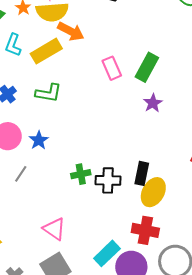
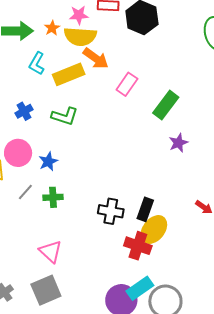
pink rectangle: (112, 68) -> (127, 84), moved, turned 50
purple star: (153, 103) -> (178, 143), moved
green cross: (81, 174) -> (53, 197), moved
red cross: (145, 230) -> (138, 246), moved
cyan rectangle: (107, 253) -> (140, 288), moved

